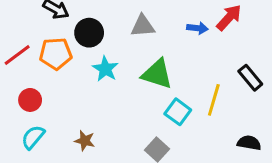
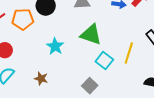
cyan star: (105, 69) -> (55, 46), moved

